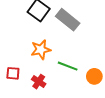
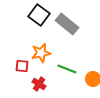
red square: (13, 73) -> (22, 66), moved

